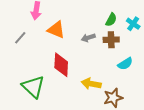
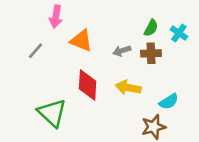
cyan semicircle: (125, 64) -> (169, 102), moved
yellow arrow: (91, 84) -> (128, 88), moved

